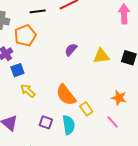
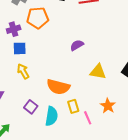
yellow triangle: (101, 56) -> (98, 72), moved
orange semicircle: (66, 95) -> (58, 87), turned -55
pink line: (113, 122) -> (88, 118), moved

